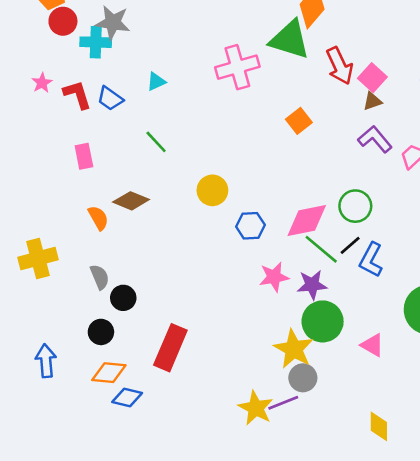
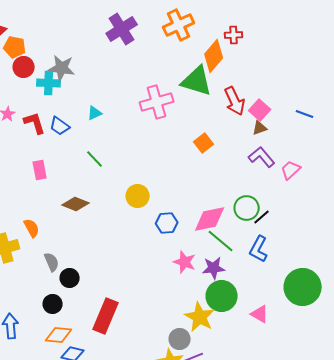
orange semicircle: (98, 218) -> (32, 228), moved
black line: (350, 245) -> (262, 217), moved
pink star: (274, 277) -> (185, 262), turned 30
gray circle: (303, 378) -> (180, 339), moved

